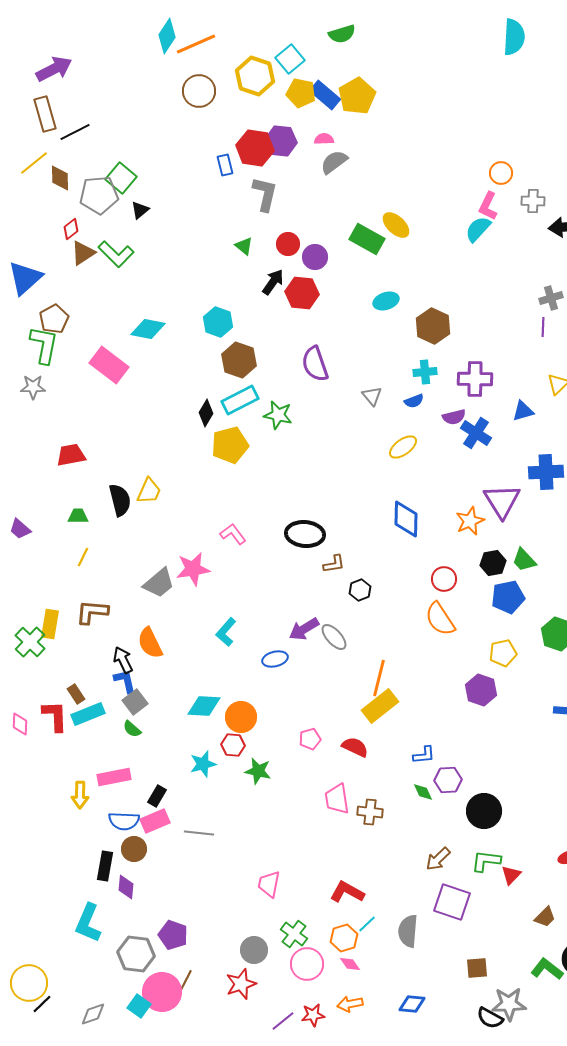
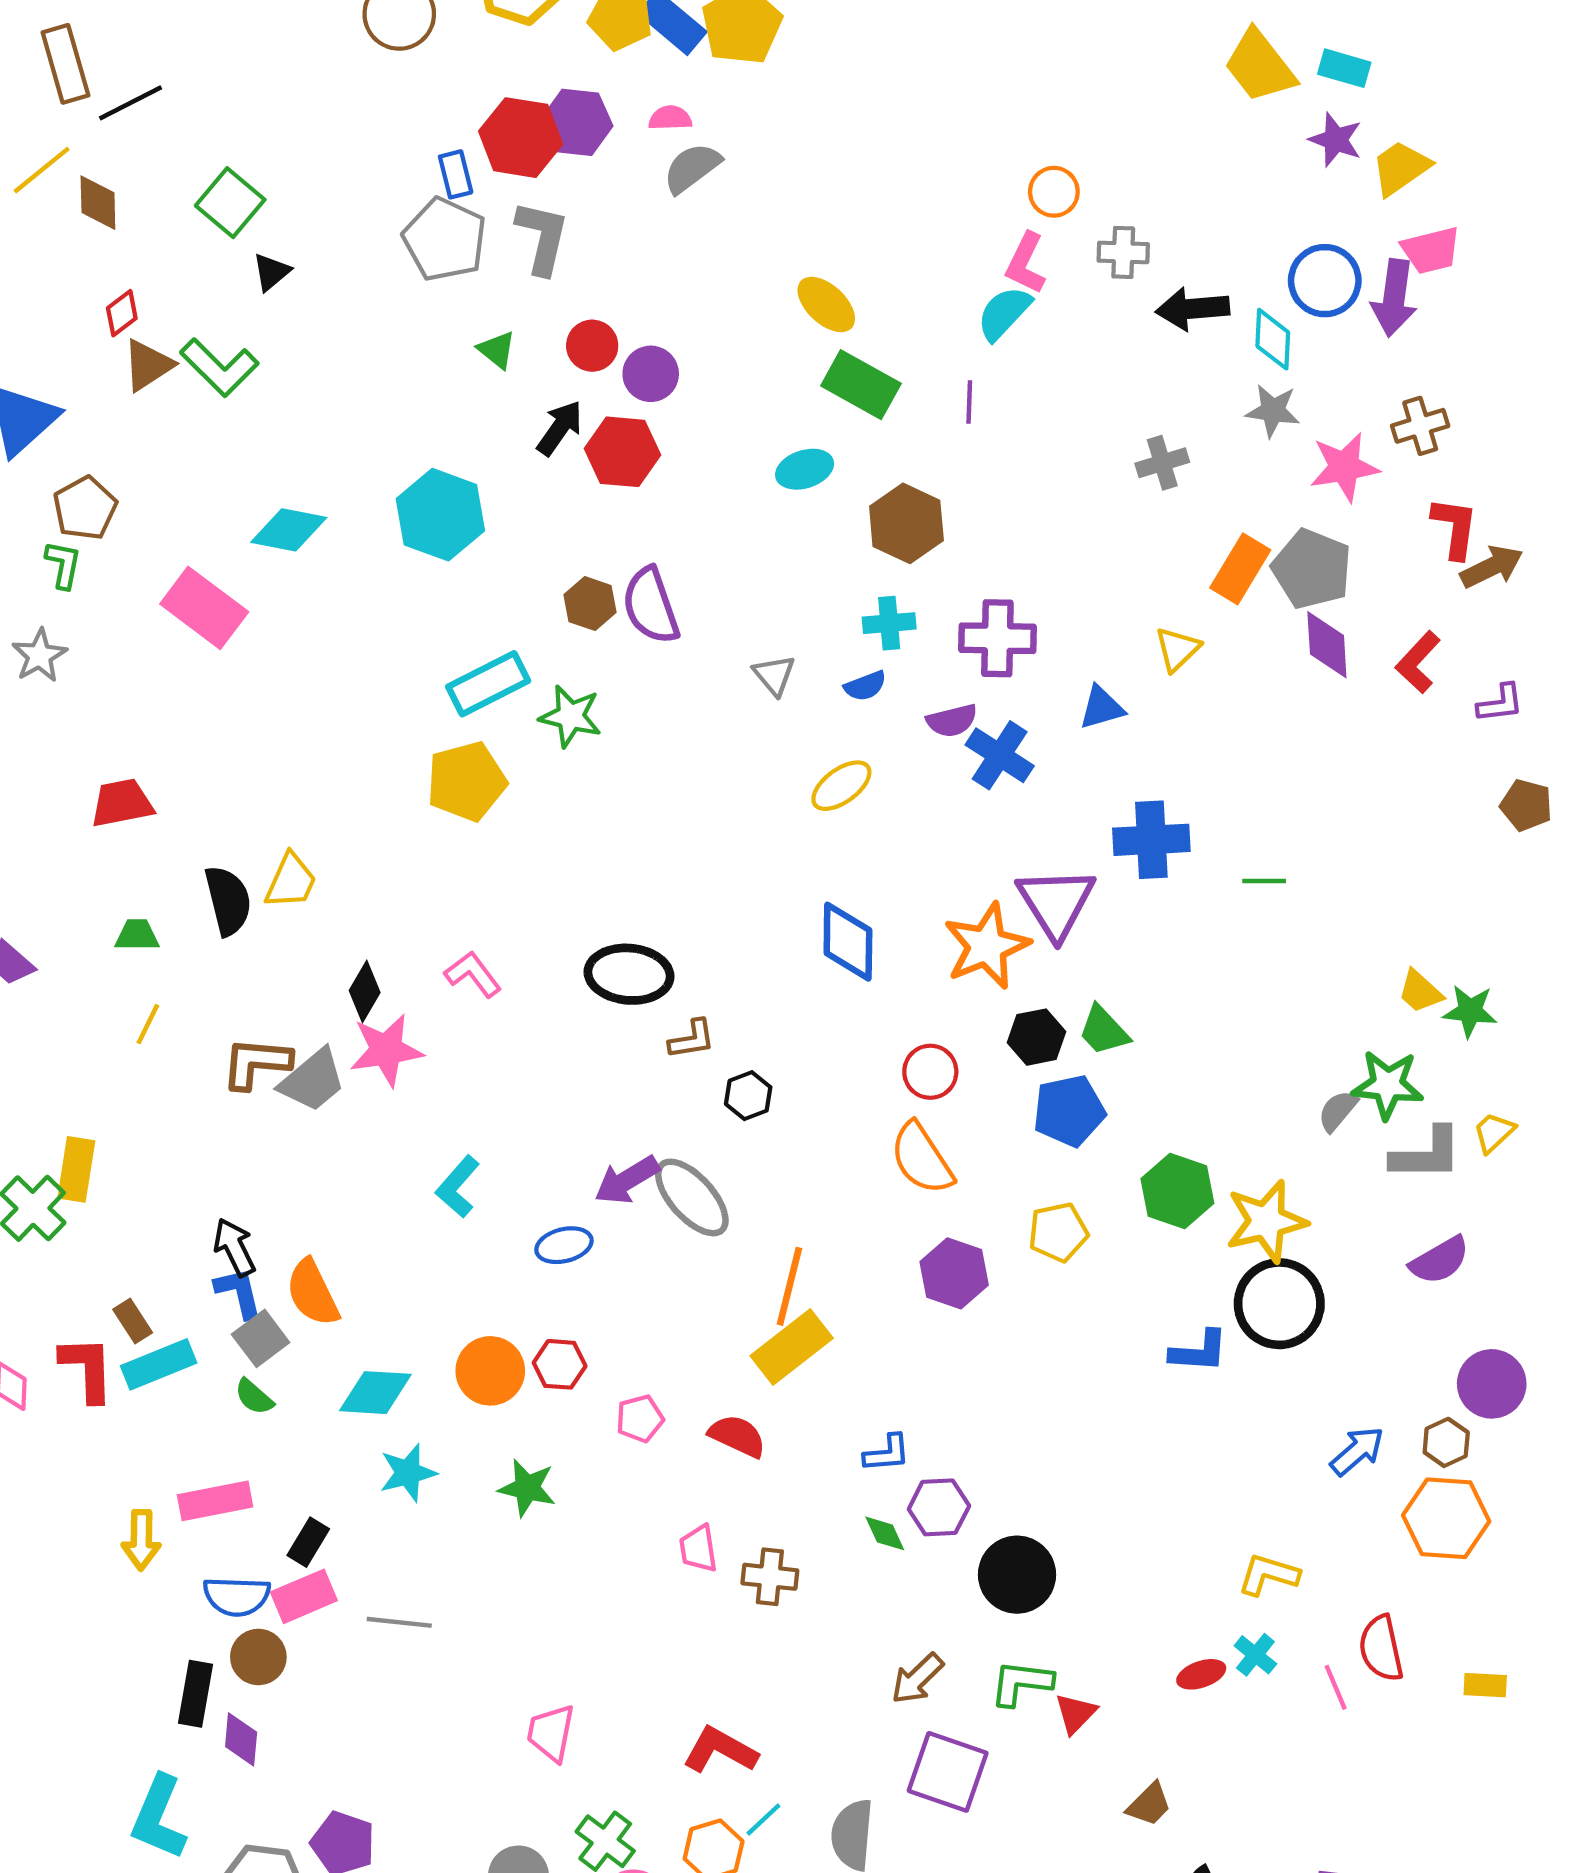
gray pentagon: (99, 195) -> (445, 239), moved, turned 30
green rectangle: (367, 239) -> (861, 385), moved
cyan hexagon: (218, 322) -> (440, 515), size x1.4
purple line: (543, 327) -> (969, 402), moved
green L-shape: (44, 345) -> (63, 565), size x0.6
brown hexagon: (239, 360) -> (590, 604), moved, size x0.7
gray star: (33, 387) -> (39, 656), turned -30
black diamond: (206, 413) -> (365, 992), moved
orange star: (470, 521) -> (987, 946), size x1.4
brown L-shape: (92, 612) -> (256, 1063), moved
gray ellipse: (334, 637) -> (692, 1197), size x1.4
orange semicircle: (150, 643) -> (313, 1293), moved
purple hexagon: (481, 690) -> (954, 1273), moved
cyan diamond: (204, 706) -> (375, 1393), moved
red hexagon: (233, 745) -> (560, 1364), moved
pink trapezoid: (337, 799) -> (698, 1549), size x0.7

